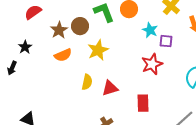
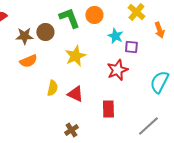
brown star: (59, 30) -> (24, 36), turned 30
yellow star: (98, 50) -> (75, 56), moved
red triangle: (110, 88) -> (75, 94), turned 42

